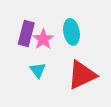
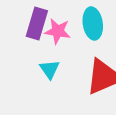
pink star: (43, 39) -> (58, 31), turned -30

